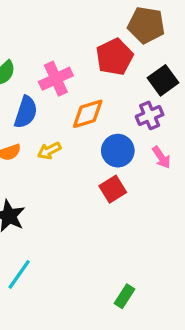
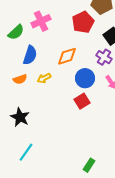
pink cross: (56, 79) -> (41, 21), moved
purple cross: (150, 115) -> (104, 57), turned -35

